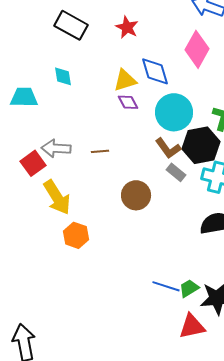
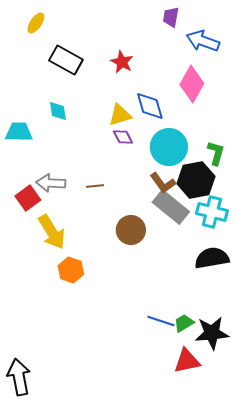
gray rectangle: (176, 172) -> (171, 207), size x1.8

